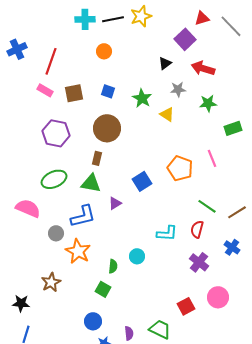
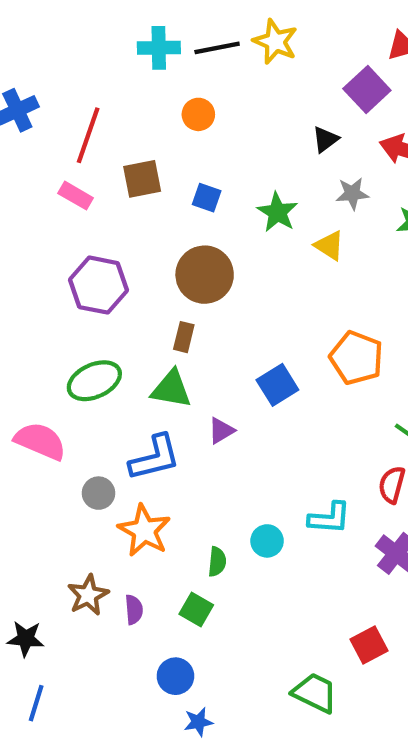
yellow star: (141, 16) -> (275, 42), turned -30
brown square: (74, 93) -> (142, 179), moved
cyan L-shape: (167, 233) -> (329, 518), moved
purple semicircle: (129, 333) -> (134, 610), moved

